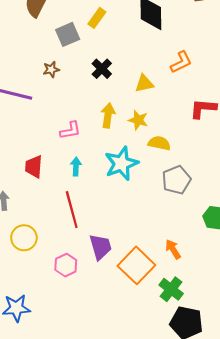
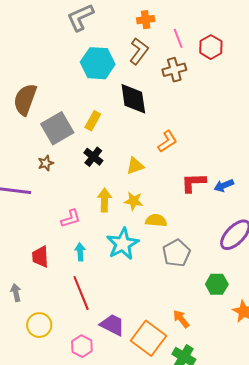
yellow rectangle: (97, 18) -> (93, 121), moved
gray square: (68, 34) -> (57, 128), size x1.4
purple trapezoid: (100, 247) -> (112, 325), turned -40

